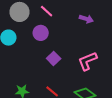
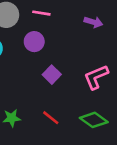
pink line: (47, 11) -> (41, 13), turned -32

